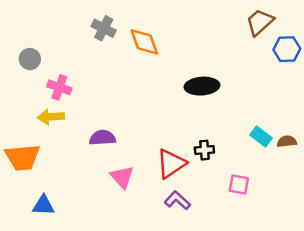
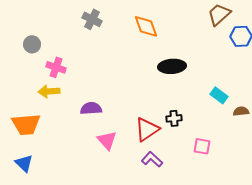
orange diamond: (144, 42) -> (146, 26), moved
cyan rectangle: (261, 136) -> (219, 95), moved
blue triangle: (43, 205) -> (24, 163), moved, turned 42

